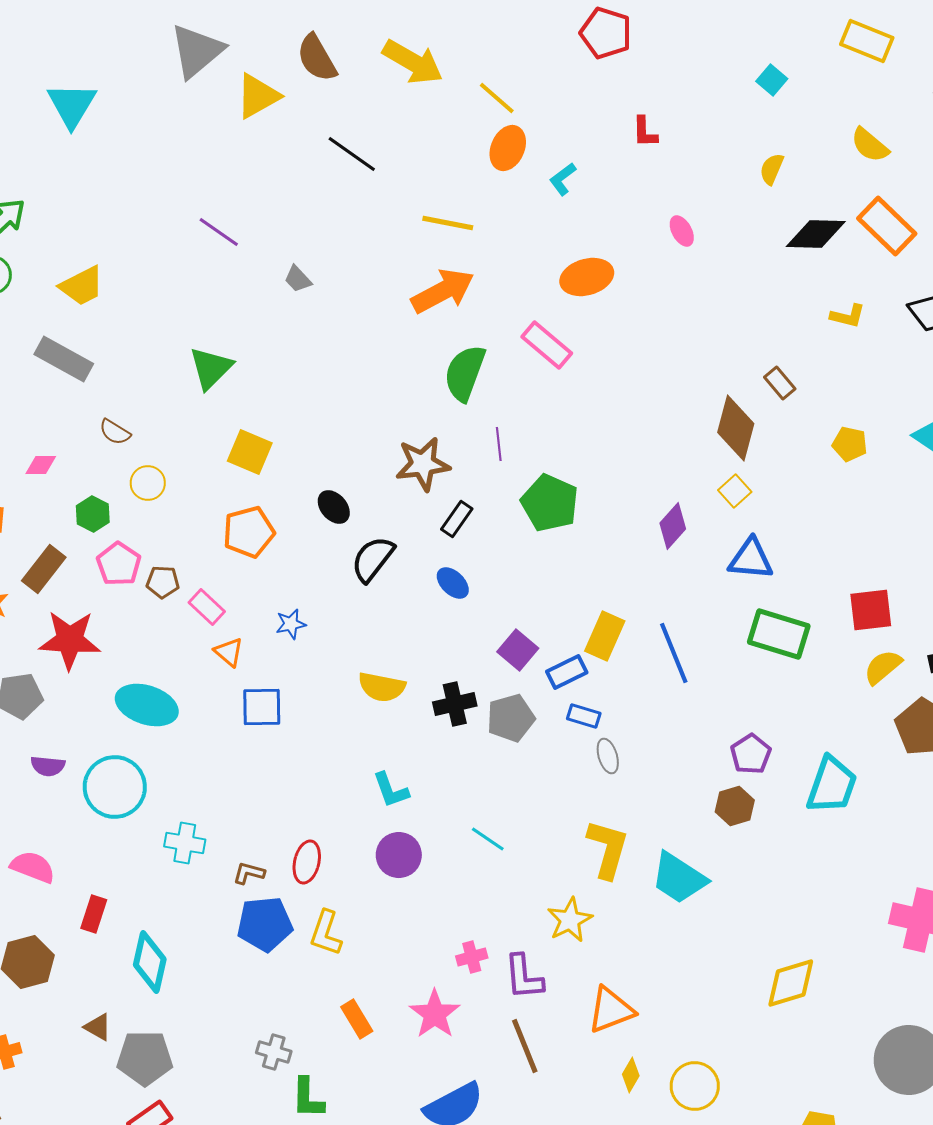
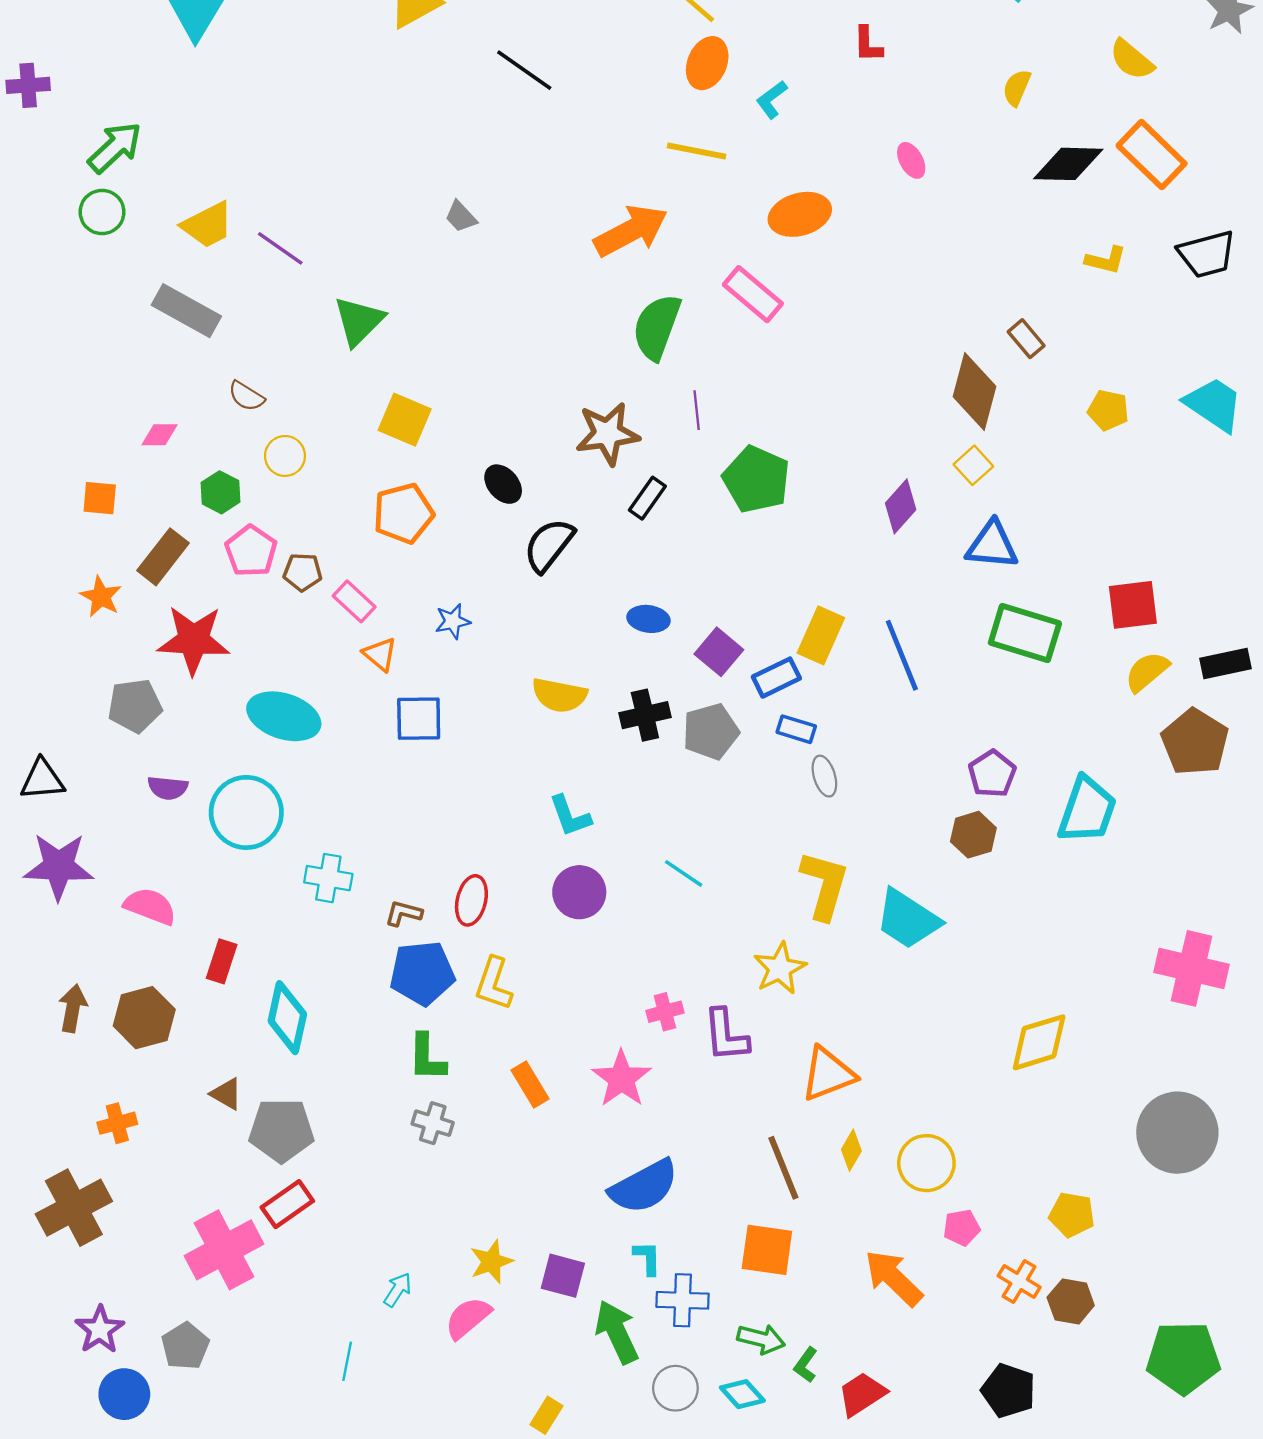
yellow line: (448, 223) -> (697, 151), moved
purple line: (219, 232) -> (280, 248), moved
blue ellipse: (453, 583) -> (649, 619), moved, turned -36
brown line: (525, 1046) -> (783, 1168), moved
green L-shape: (308, 1098) -> (427, 1058), moved

